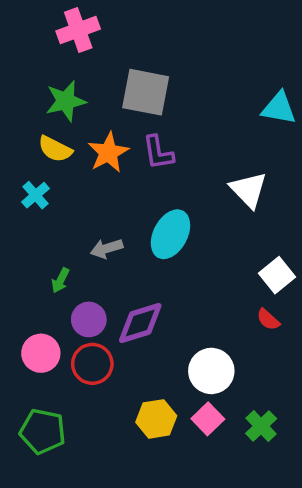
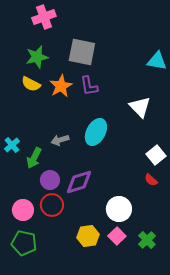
cyan cross: (36, 195) -> (12, 145), moved
green arrow: (60, 280) -> (34, 158), size x1.5
pink circle: (41, 353) -> (23, 210), moved

